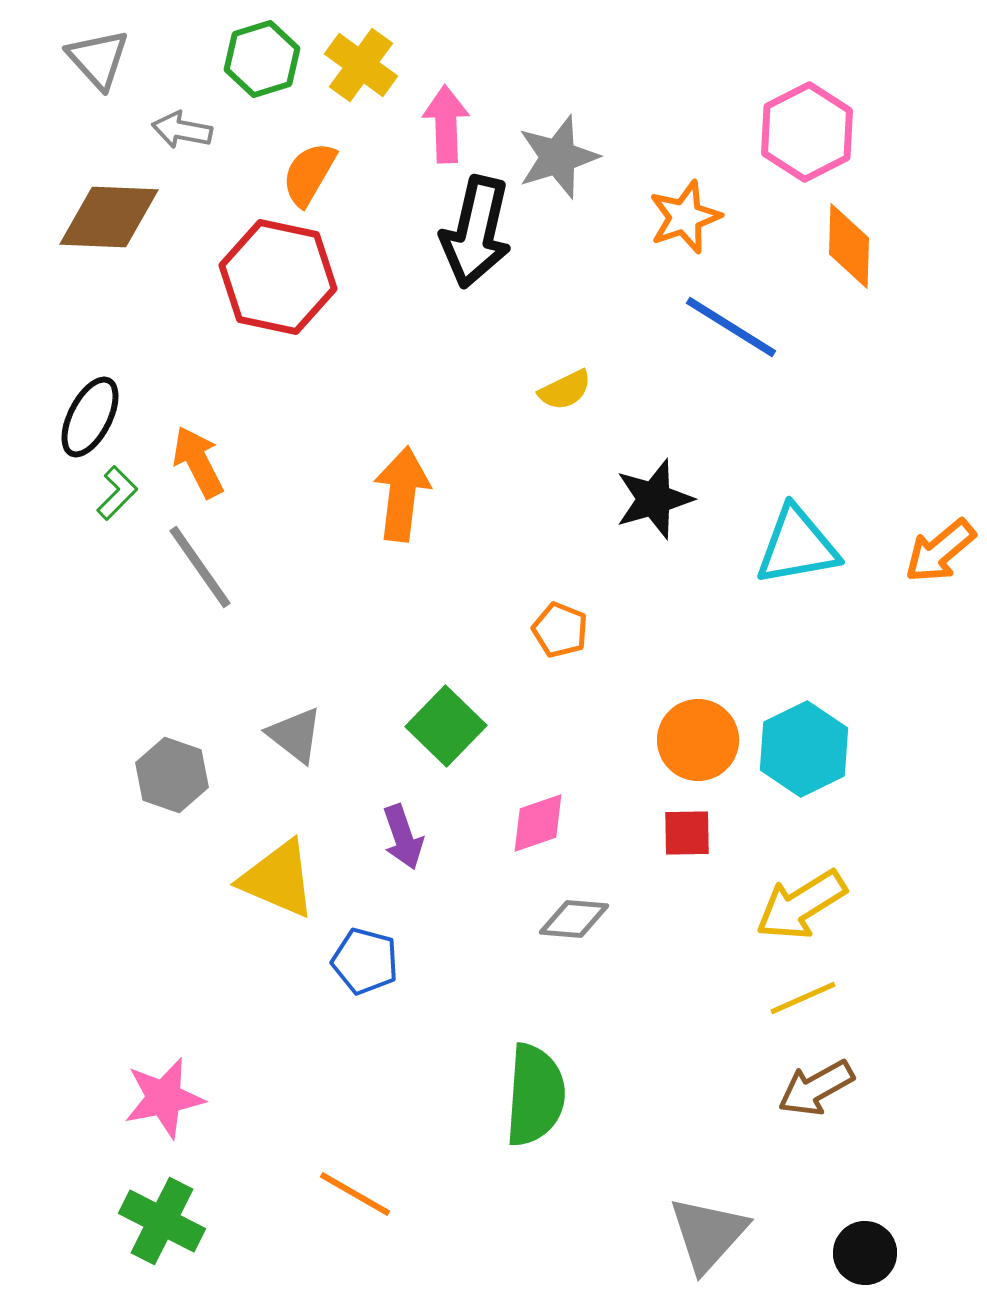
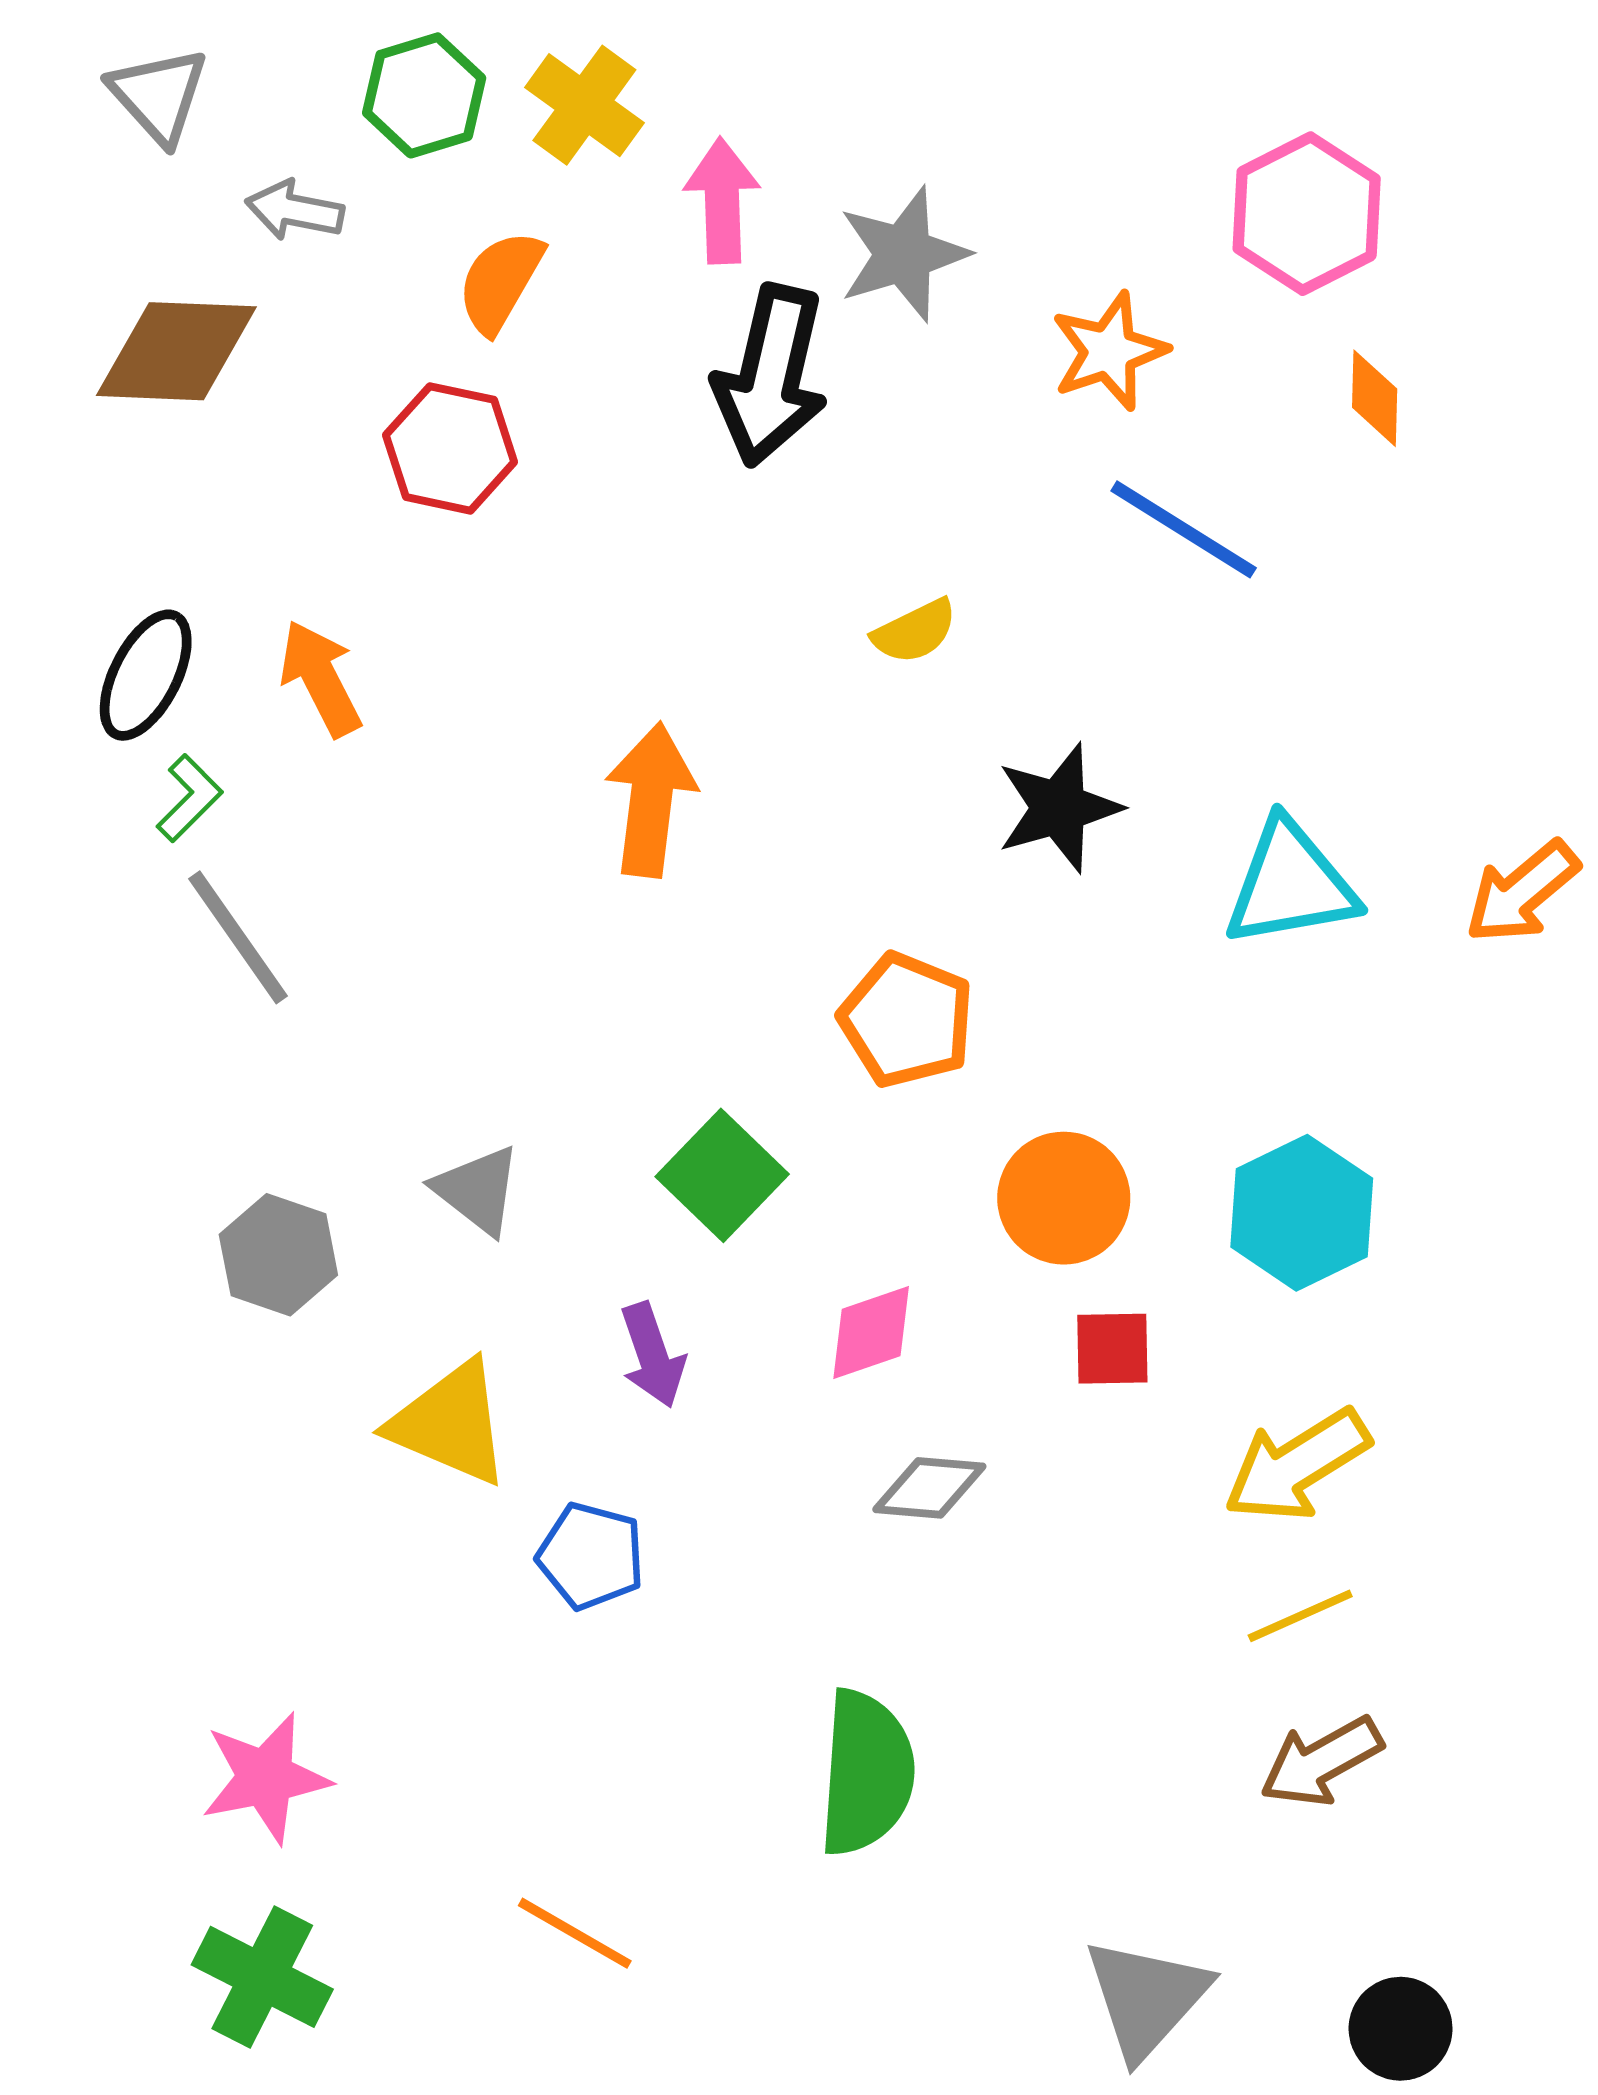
orange diamond: (849, 246) -> (1375, 398), size x0.7
red hexagon: (278, 277) -> (450, 448), size x0.7
orange arrow: (198, 462) -> (321, 678), moved
gray line: (200, 567) -> (238, 937), moved
orange pentagon: (560, 630) -> (907, 1020), size x1.5
orange circle: (698, 740) -> (1064, 1198), moved

